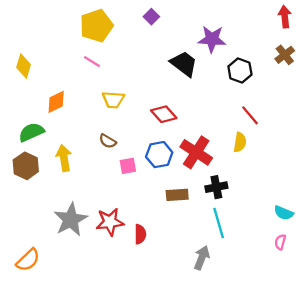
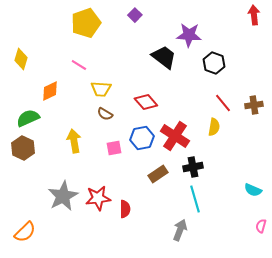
brown cross: (285, 55) -> (254, 105), moved, turned 30
pink line: (92, 62) -> (79, 65), moved
brown semicircle: (108, 141) -> (105, 114), moved
yellow arrow: (64, 158) -> (74, 141), moved
brown rectangle: (177, 195) -> (158, 174), turned -30
pink semicircle: (280, 242) -> (261, 226), moved

